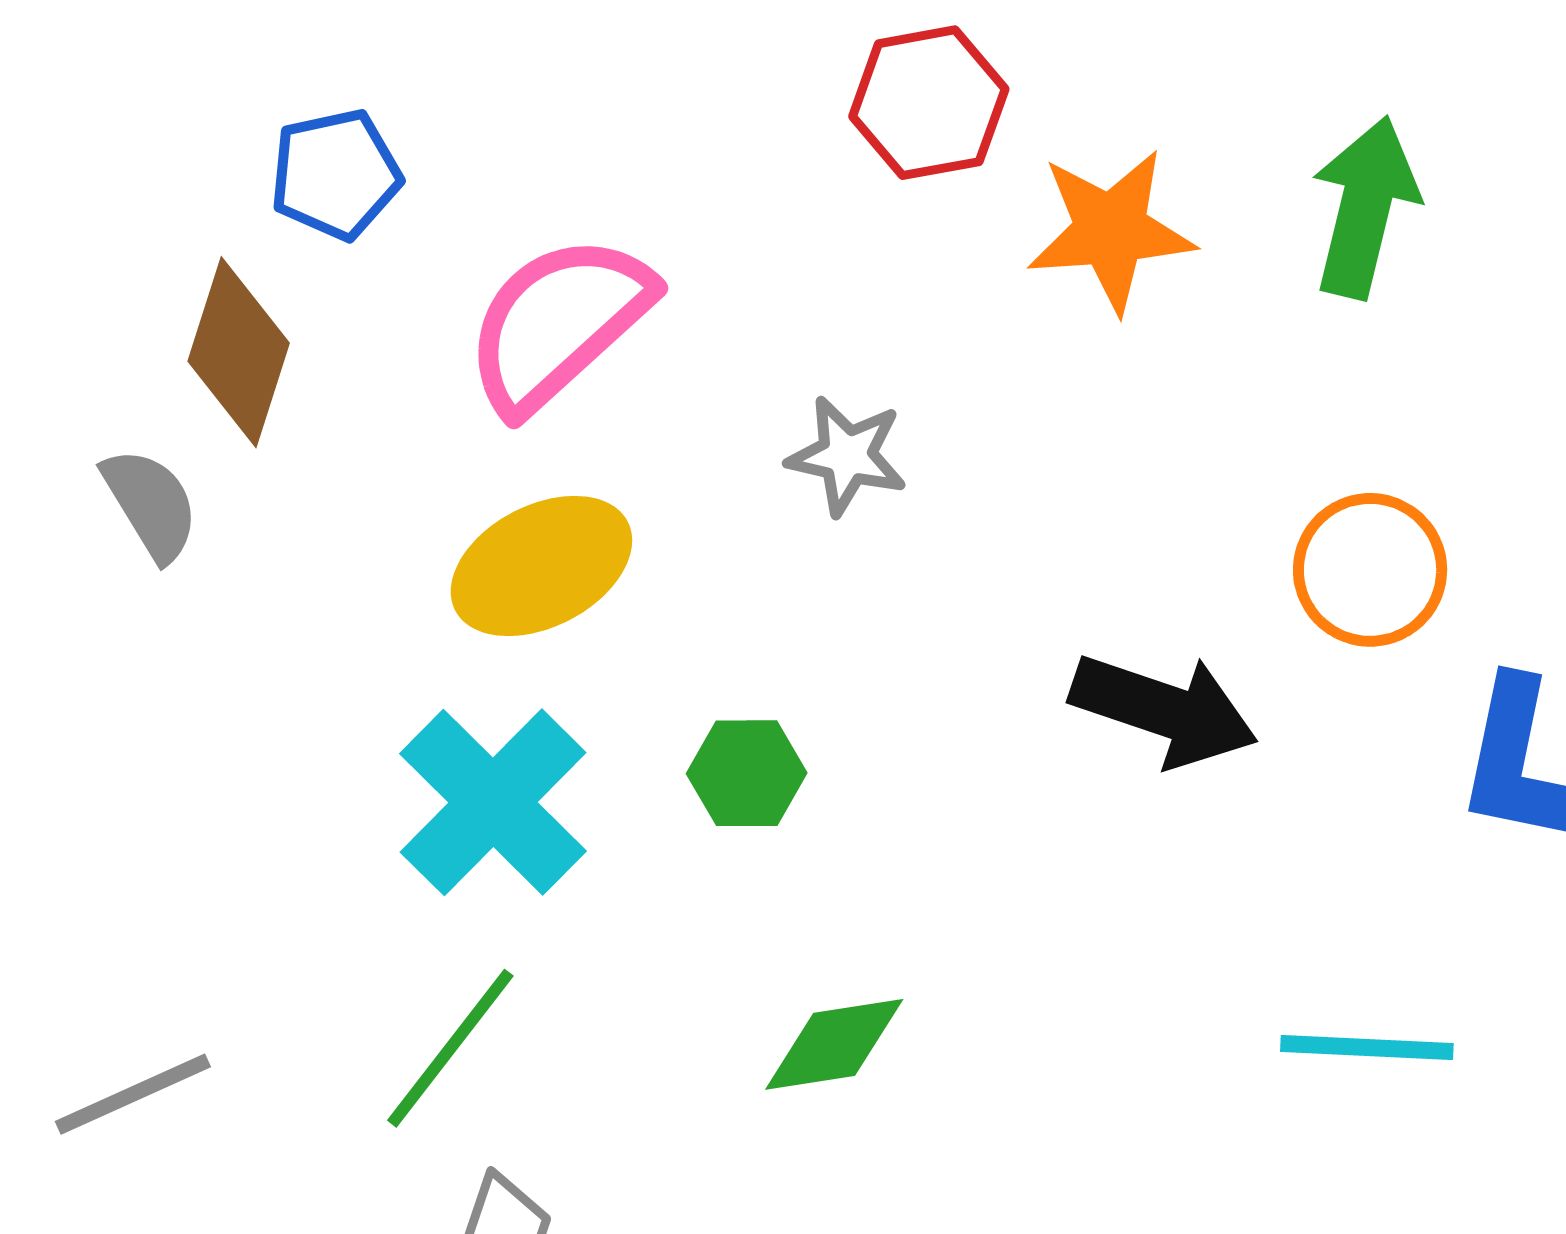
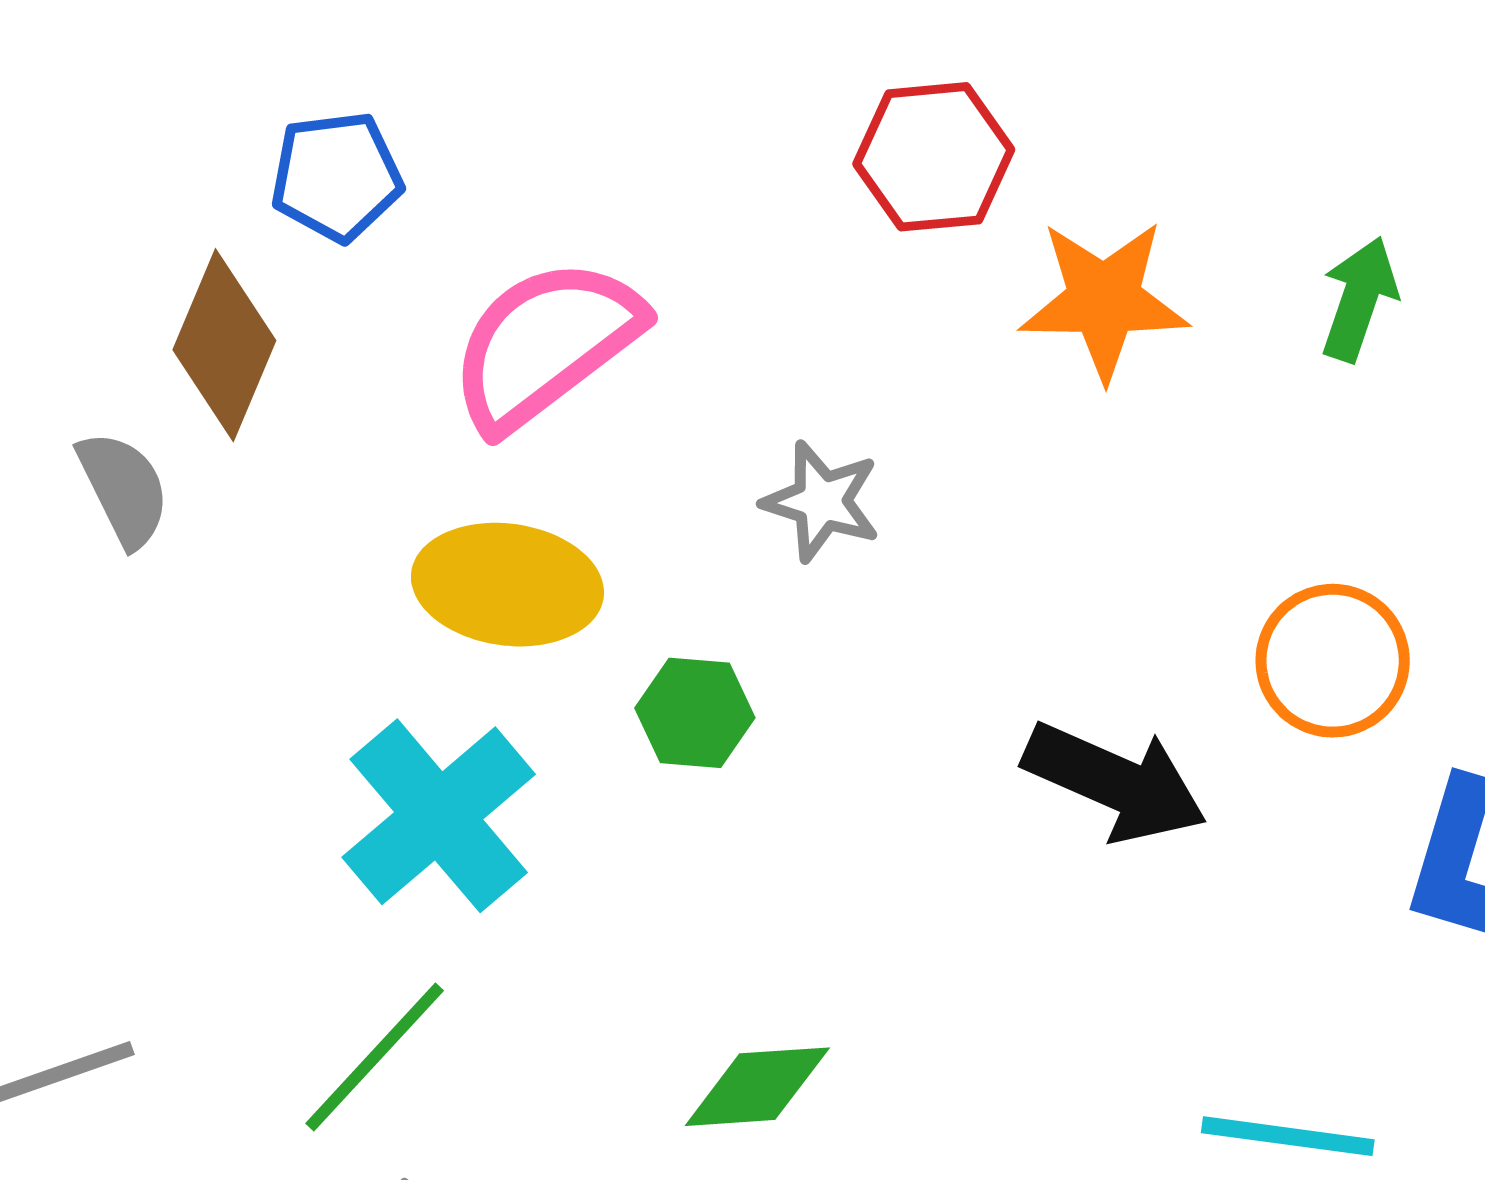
green arrow: (1365, 207) -> (1359, 299), size x0.7
yellow ellipse: (541, 566) -> (507, 585), turned 30
green hexagon: (747, 773) -> (695, 713), moved

